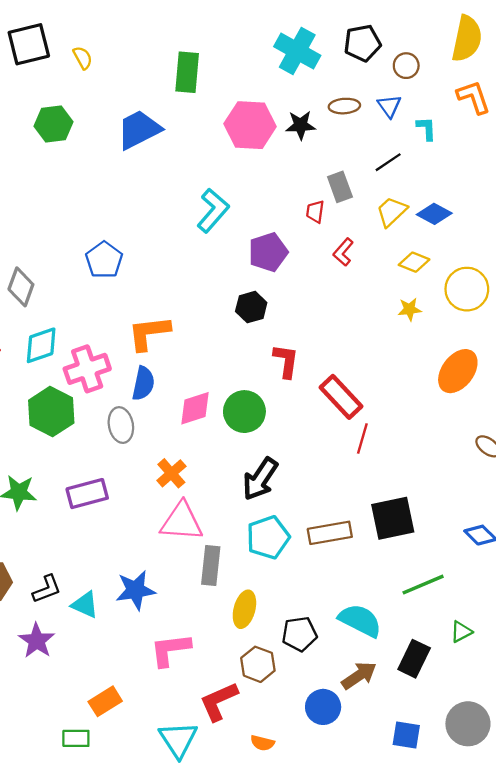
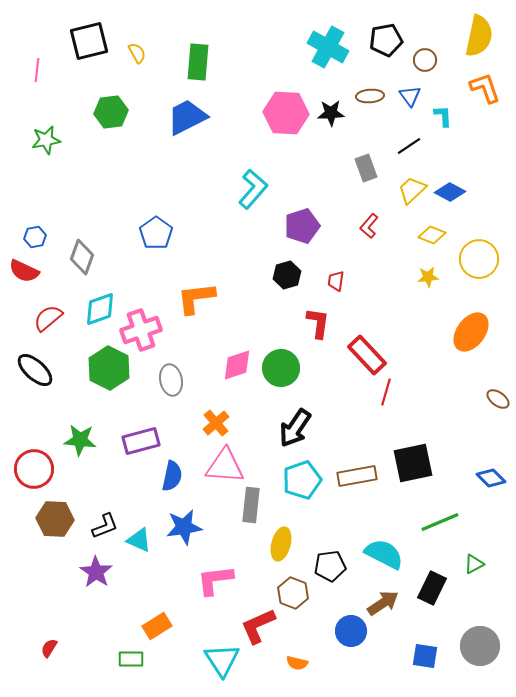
green rectangle: (187, 72) -> (198, 62), moved
red trapezoid: (315, 212) -> (336, 281), moved
blue semicircle: (143, 383) -> (172, 476), moved

